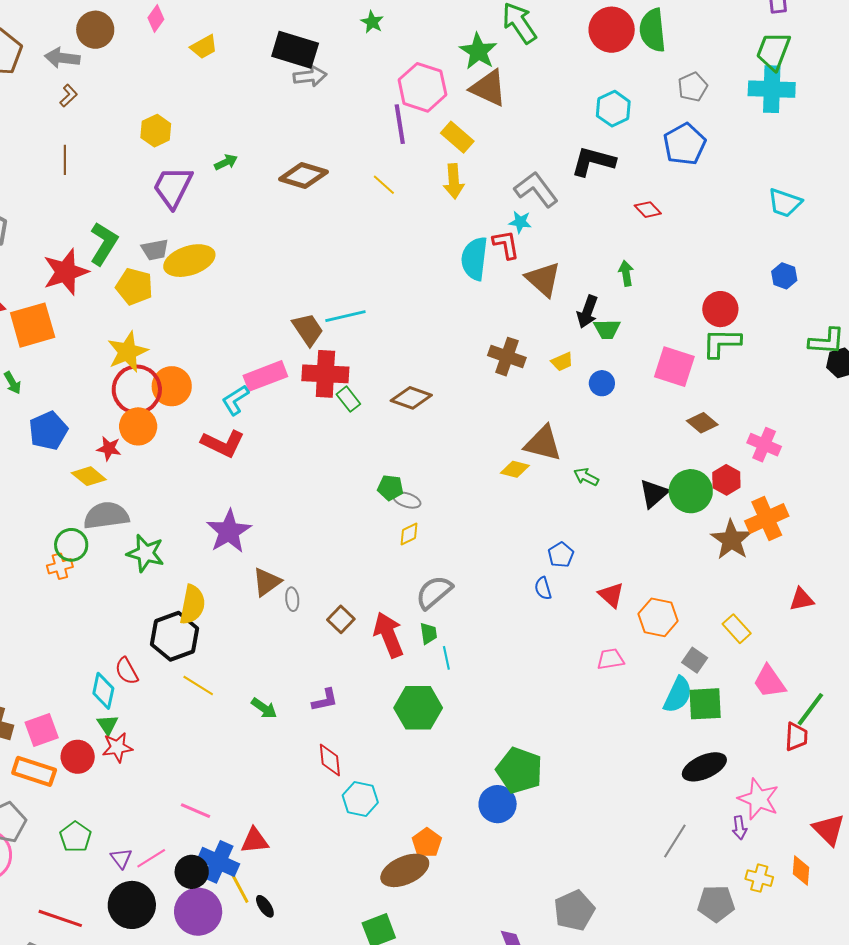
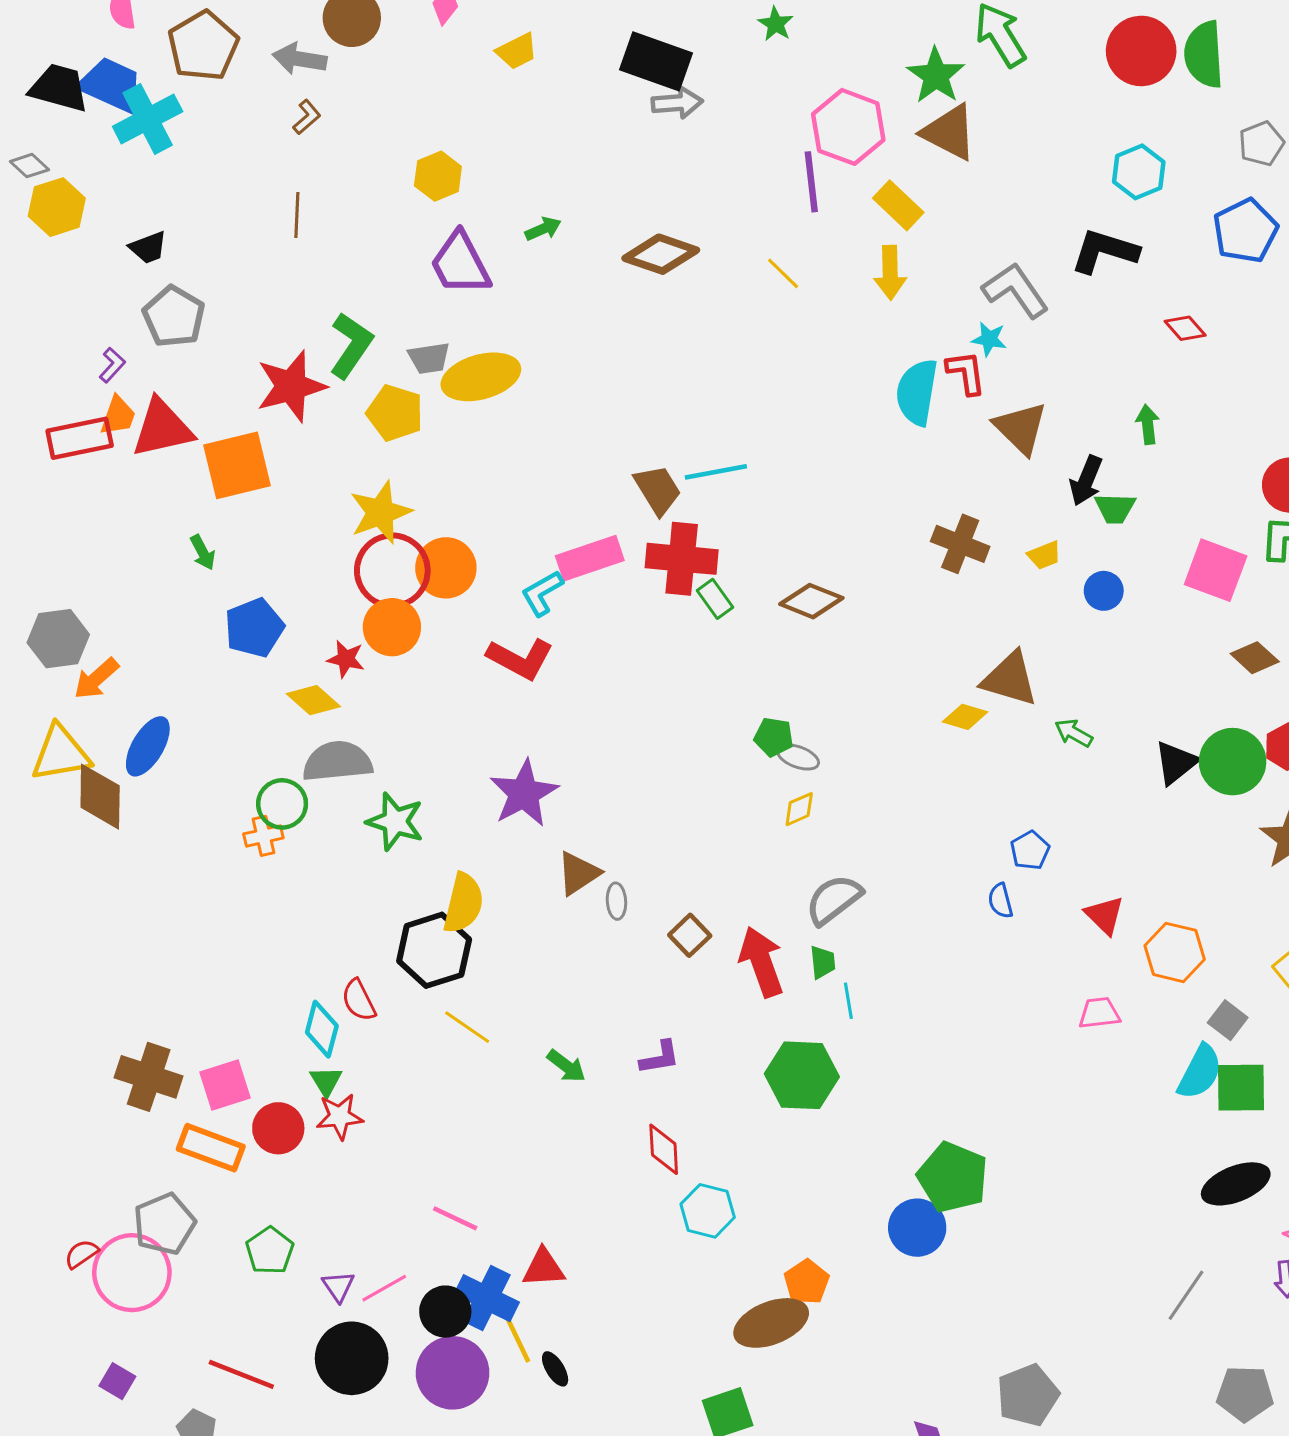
purple trapezoid: (173, 187) -> (460, 263), turned -57

